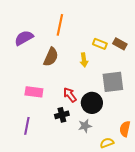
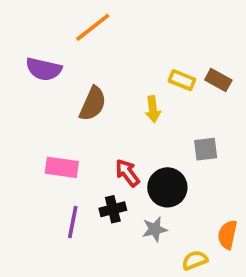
orange line: (60, 25) -> (93, 27), moved, turned 40
purple semicircle: (24, 38) -> (44, 69), turned -138
gray square: (113, 82) -> (206, 149), size x0.6
purple line: (27, 126) -> (73, 222), moved

